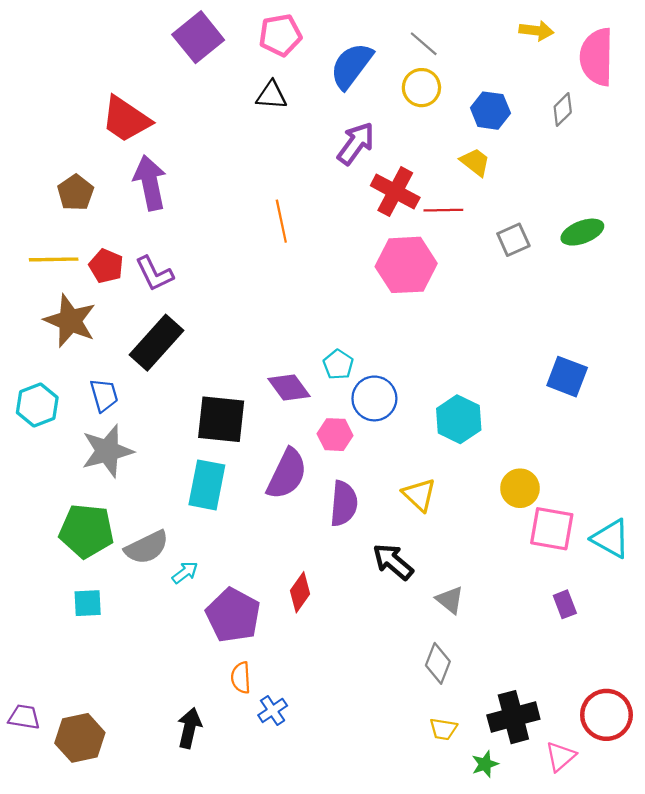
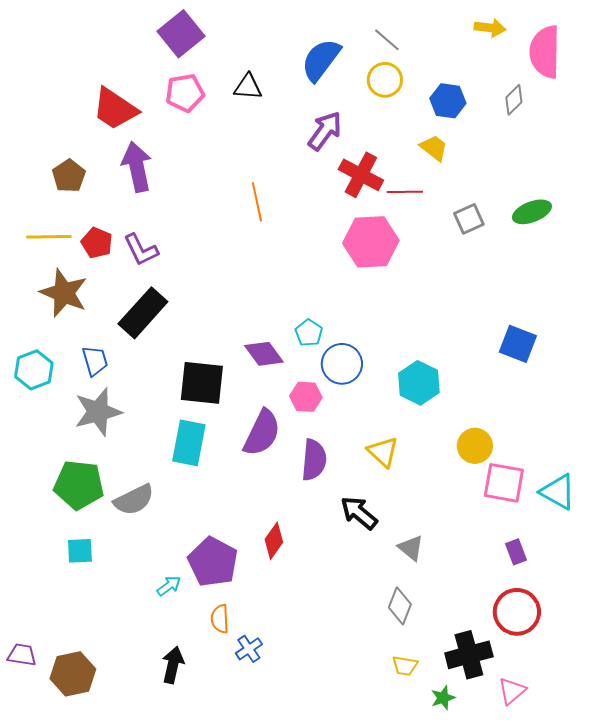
pink pentagon: (280, 35) -> (185, 93), moved
cyan arrow: (185, 573) -> (169, 586), moved
red circle: (606, 715) -> (517, 612), moved

